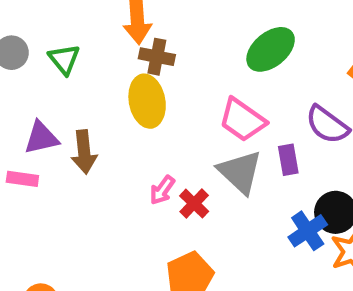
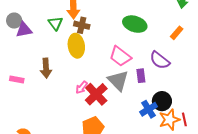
green ellipse: (271, 49) -> (135, 24), turned 55
green triangle: (64, 59) -> (55, 23), moved
purple triangle: (41, 138) -> (24, 30), moved
red cross: (194, 204) -> (96, 94), size x1.6

